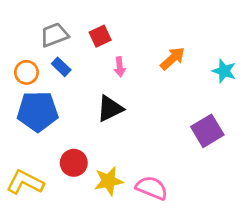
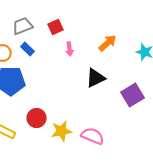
black triangle: (110, 109) -> (96, 78), moved

